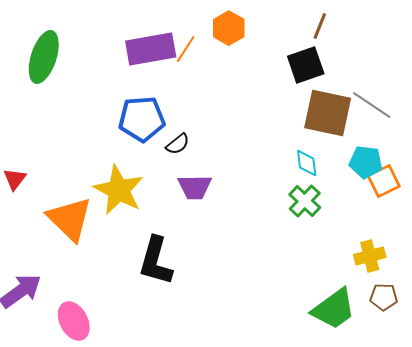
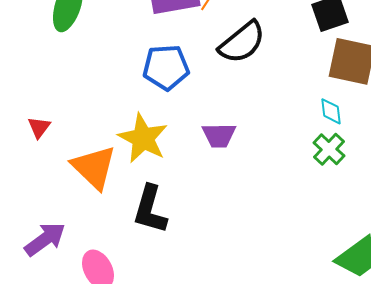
black semicircle: (178, 144) -> (242, 42), moved, size x2.0
black L-shape: (156, 261) -> (150, 209), moved

